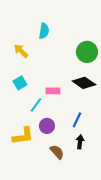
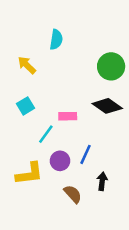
blue line: (77, 120) -> (86, 154), moved

